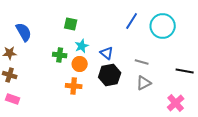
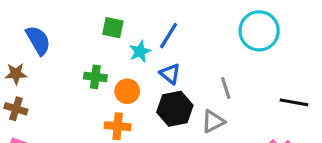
blue line: (132, 21) -> (168, 36), moved
cyan star: (82, 46) -> (140, 52), moved
gray line: (142, 62) -> (226, 88), turned 56
gray triangle: (144, 83) -> (213, 121), moved

